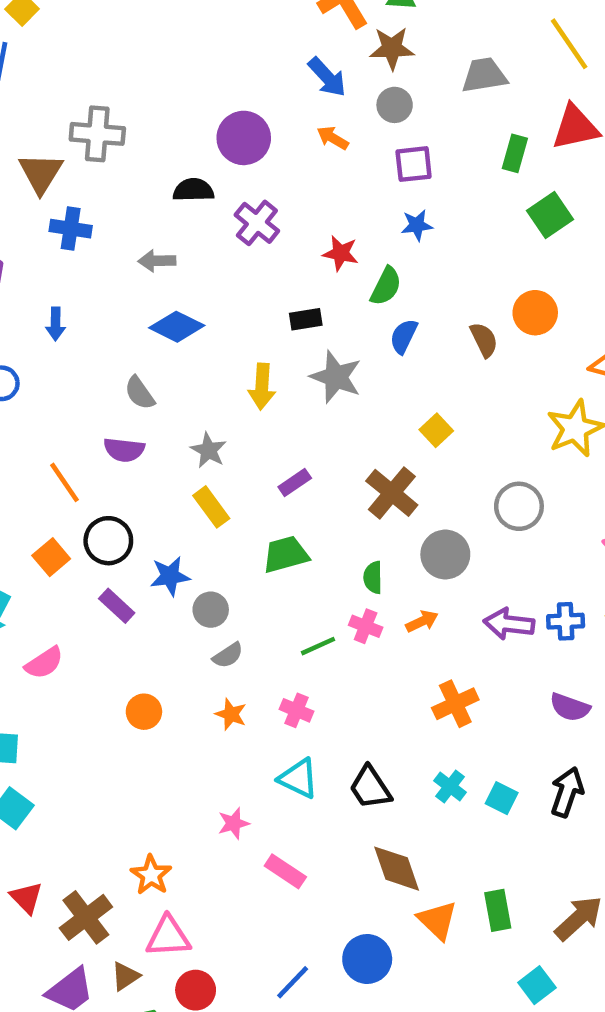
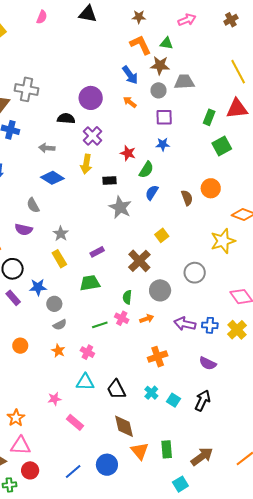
gray trapezoid: (484, 75) -> (184, 82), moved
yellow arrow: (262, 386) -> (86, 164), moved
cyan triangle: (298, 779) -> (85, 382), turned -30

